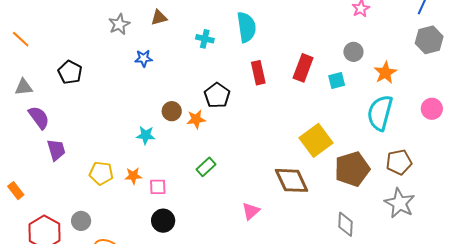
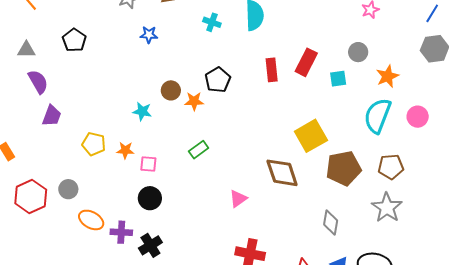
red rectangle: (258, 73) -> (272, 70), moved
pink circle: (432, 109) -> (418, 117), moved
purple trapezoid: (56, 150) -> (52, 116), turned 30

